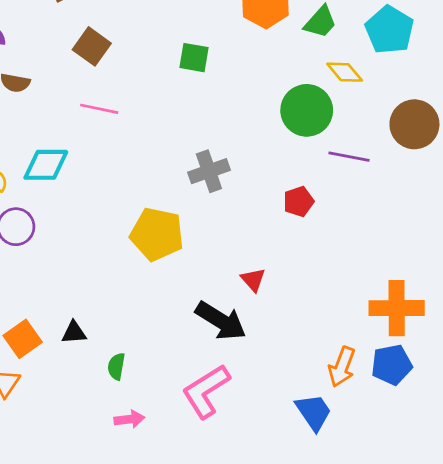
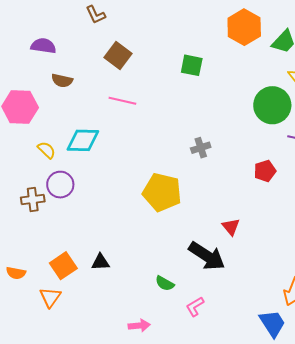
gray cross: (209, 171) -> (201, 148), size x0.7
green semicircle: (116, 366) -> (165, 283), moved, turned -72
pink L-shape: (206, 391) -> (195, 307), size x0.5

